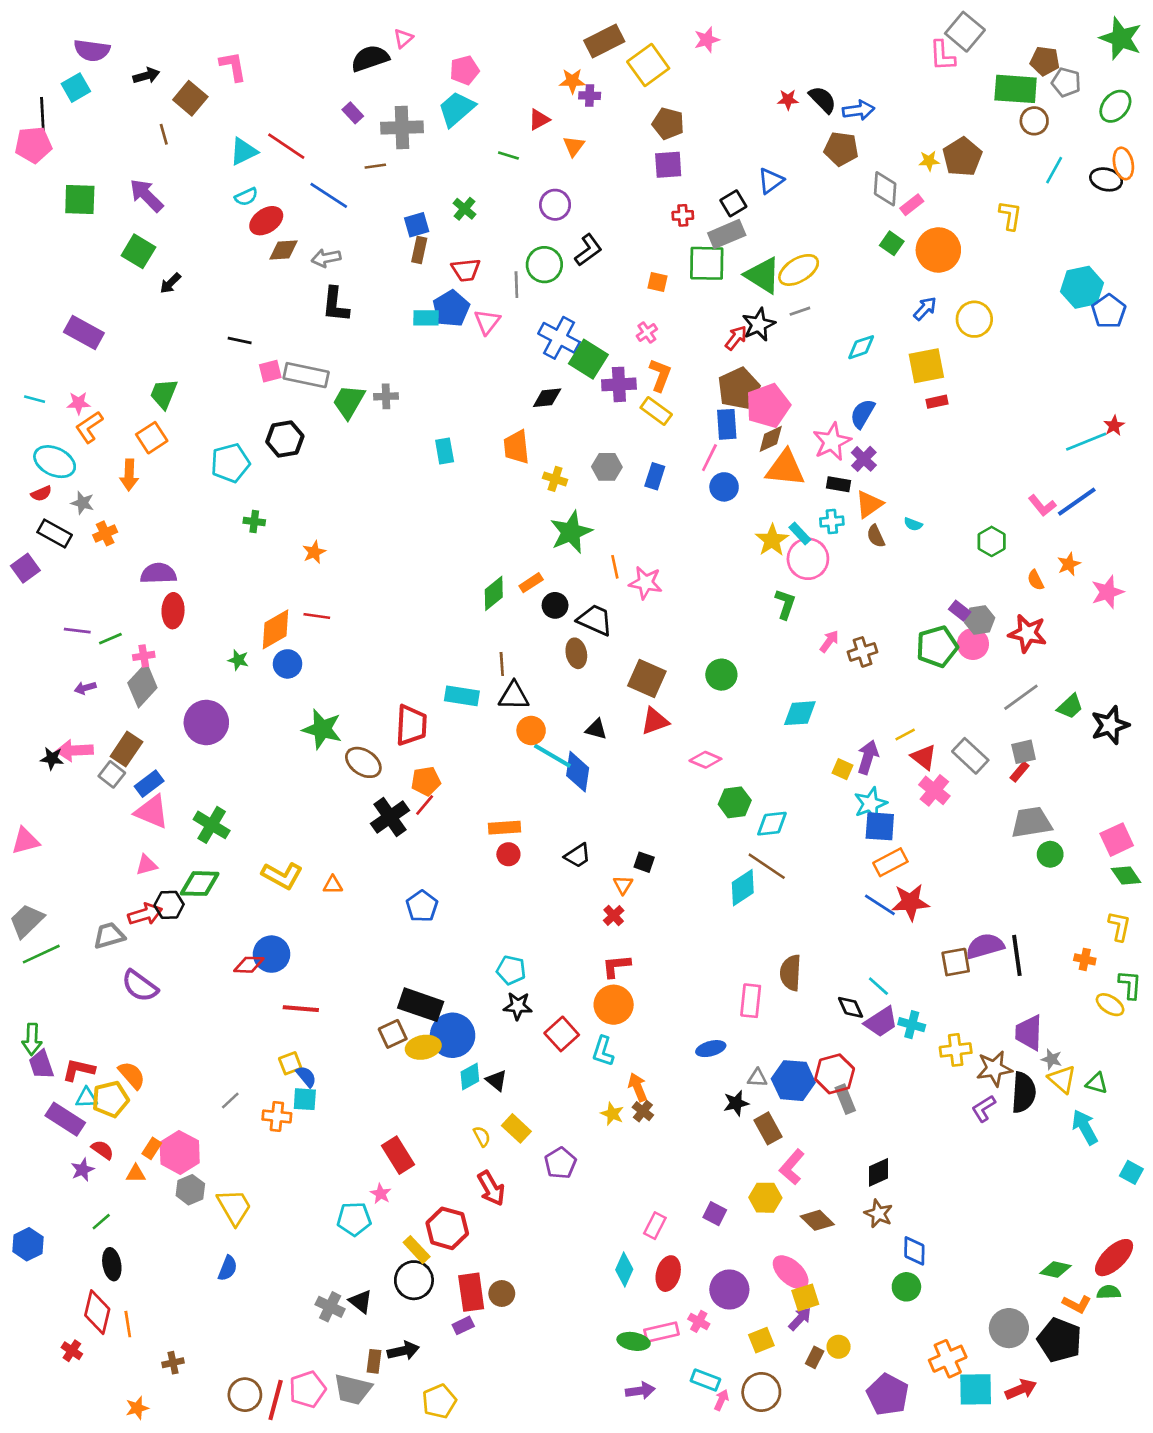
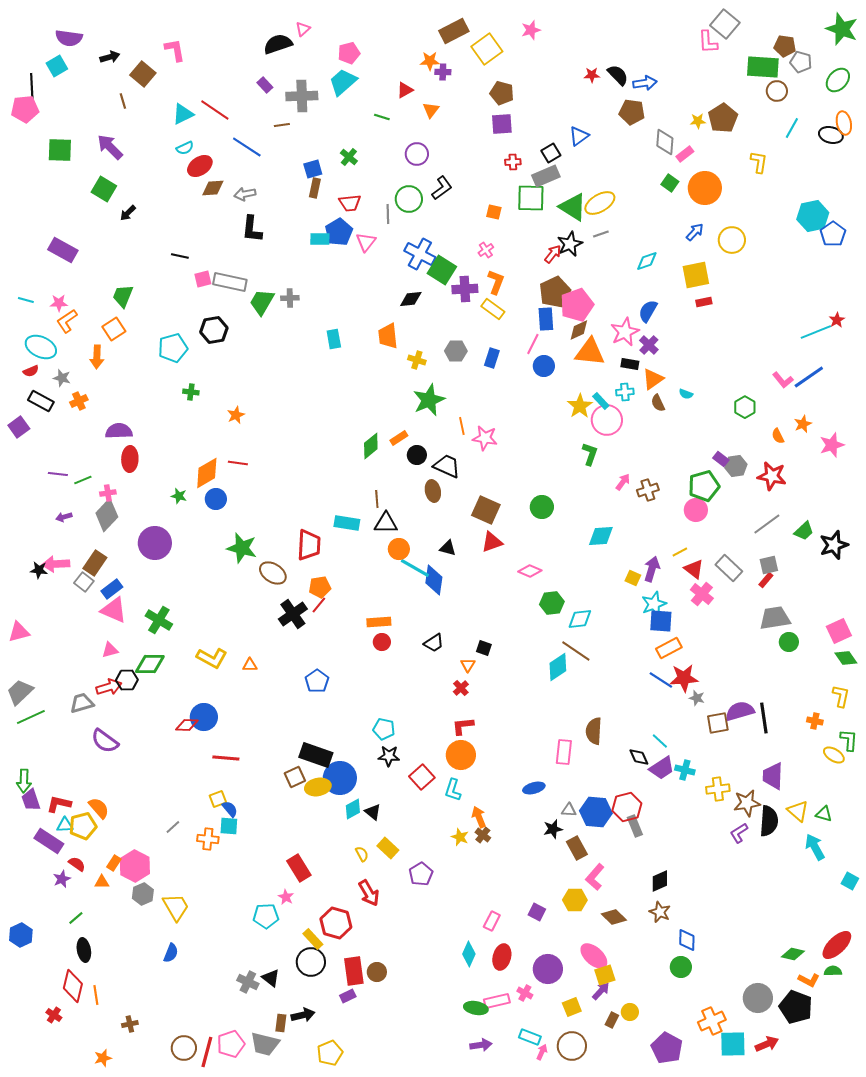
pink circle: (973, 644) -> (696, 510), moved
gray star: (1051, 1059) -> (697, 698), moved

